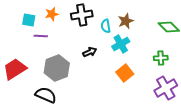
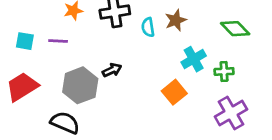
cyan square: (29, 20) -> (25, 41), moved
cyan cross: (121, 44) -> (194, 59), moved
black arrow: (90, 52) -> (112, 70), moved

